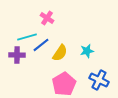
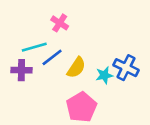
cyan star: (87, 51) -> (104, 75), moved
blue cross: (99, 80) -> (126, 68), moved

